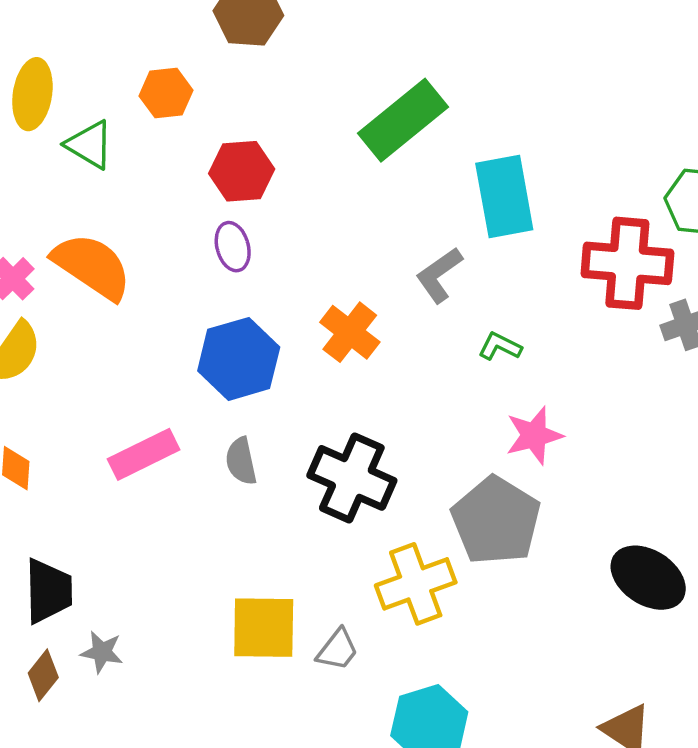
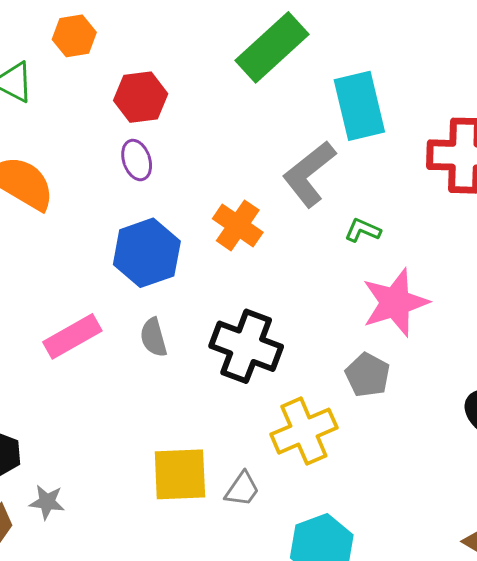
gray L-shape: (439, 275) -> (309, 174), size x1.4
pink star: (534, 435) -> (395, 303), size x1.4
gray pentagon: (496, 521) -> (368, 375), size x0.6

